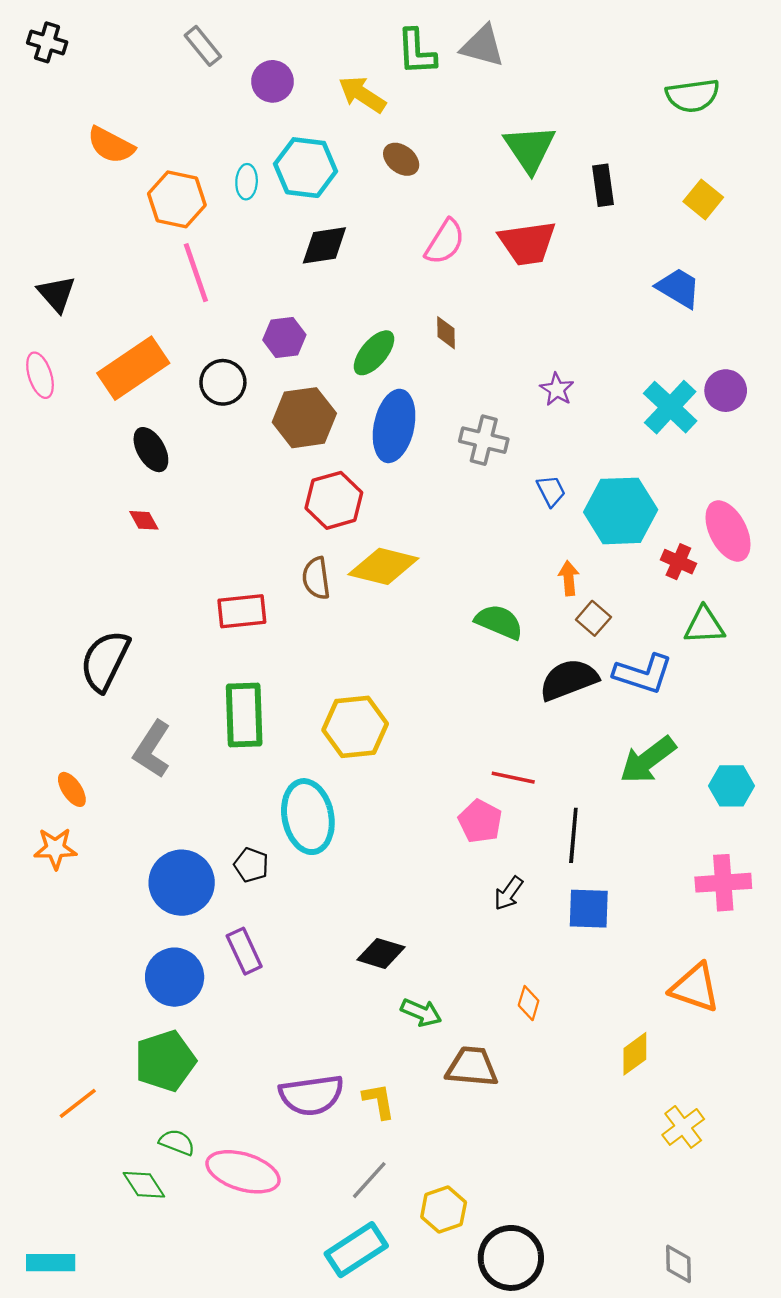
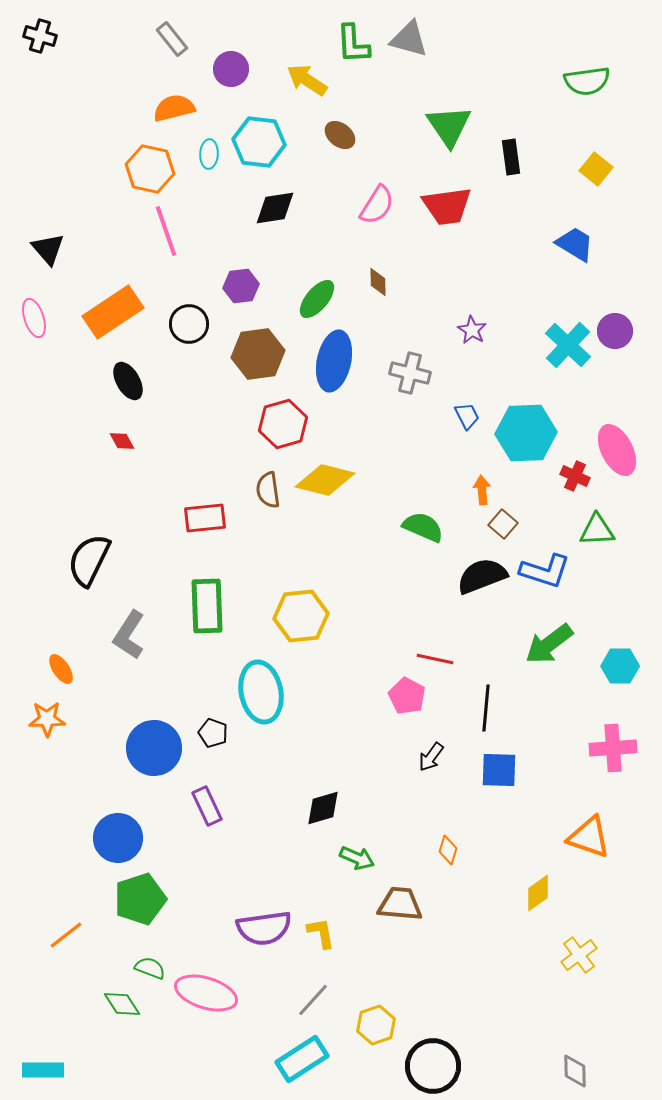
orange semicircle: (111, 145) -> (174, 108), moved, turned 138
black diamond: (381, 953) -> (323, 808), turned -33
blue circle: (175, 977) -> (118, 838), moved

